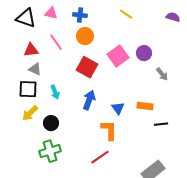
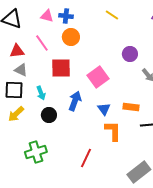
pink triangle: (51, 13) -> (47, 16), moved
pink square: (118, 56) -> (98, 77), moved
red square: (87, 67) -> (61, 68), moved, turned -30
black circle: (51, 123) -> (49, 115), moved
orange L-shape: (109, 130) -> (113, 131), moved
red line: (100, 157) -> (86, 158), turned -30

